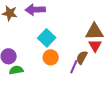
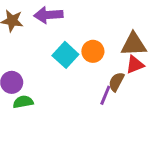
red triangle: (95, 46) -> (135, 65), turned 40
orange circle: (51, 57) -> (93, 51), moved

